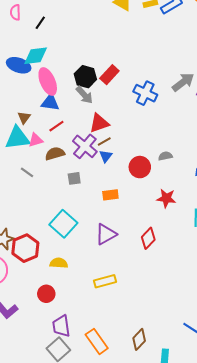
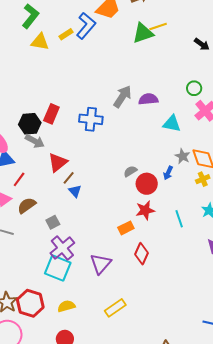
purple cross: (85, 146) -> (62, 248), moved, turned 30
red circle: (140, 167) -> (147, 184), moved
orange rectangle: (110, 195) -> (126, 228), moved

